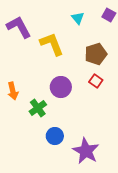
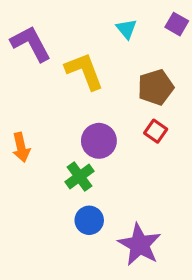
green cross: (38, 108) -> (79, 176), moved

